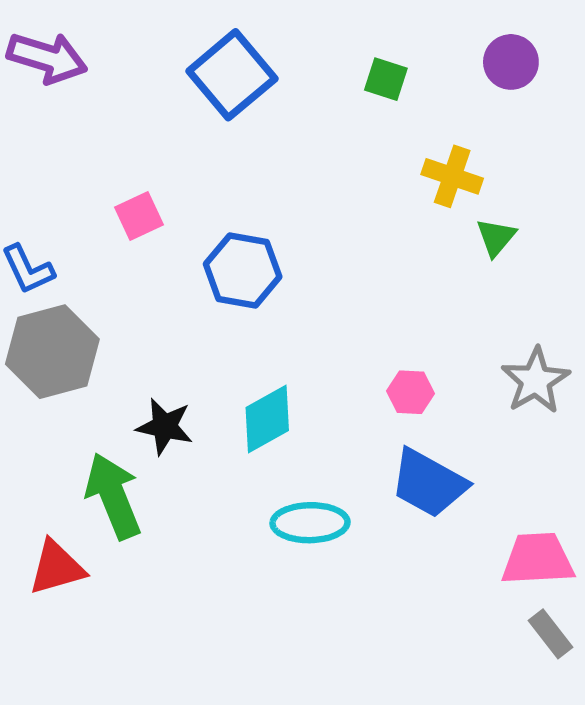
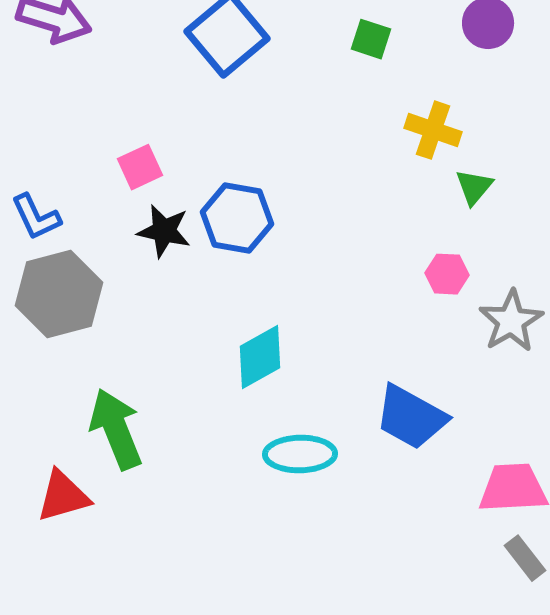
pink hexagon: (410, 392) -> (447, 274), moved
black star: (165, 426) -> (164, 231), moved

